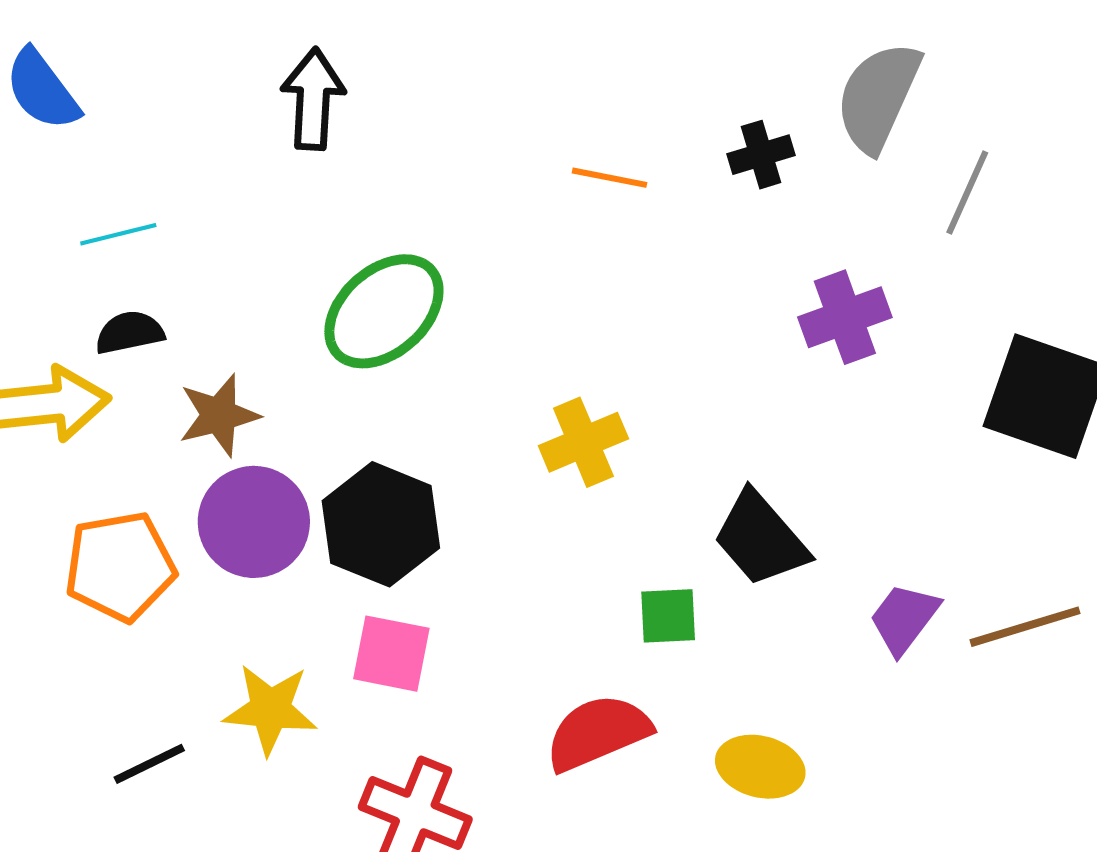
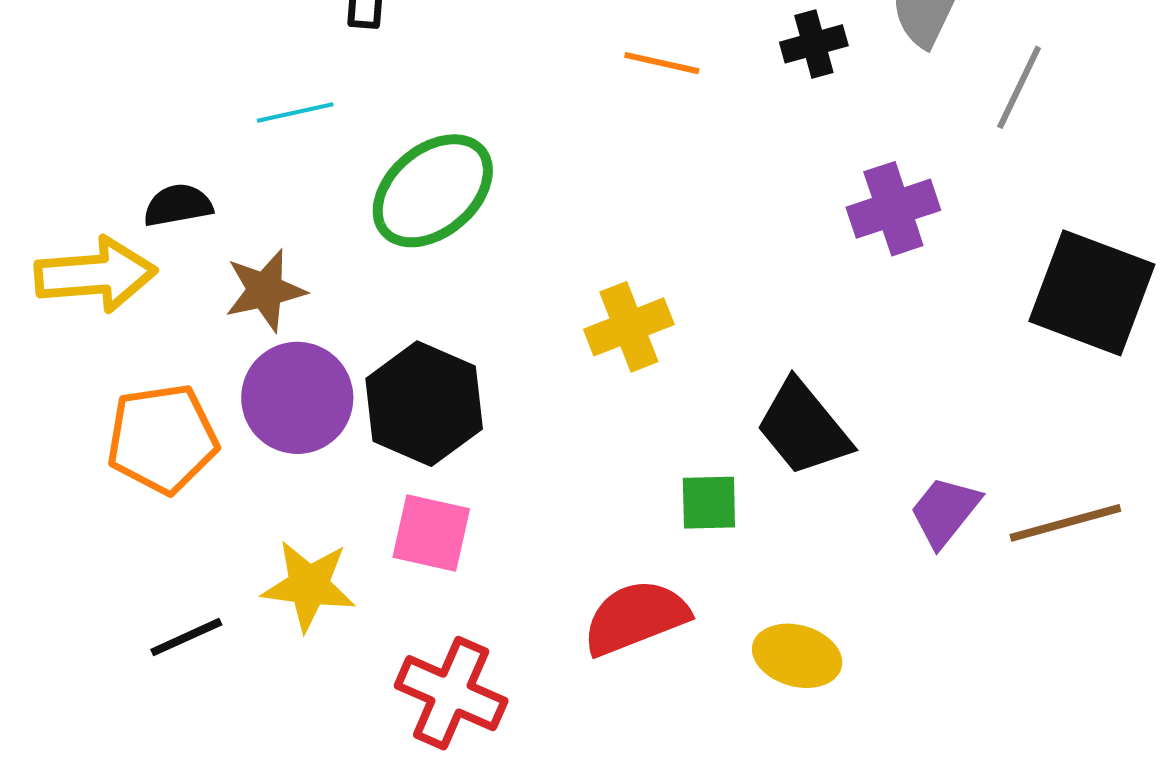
cyan line: (118, 234) -> (295, 112), moved

